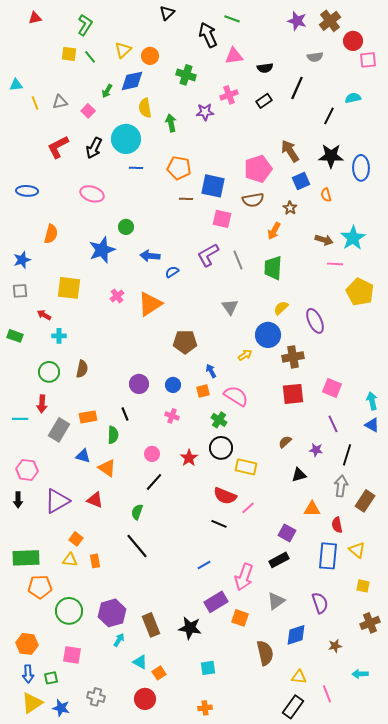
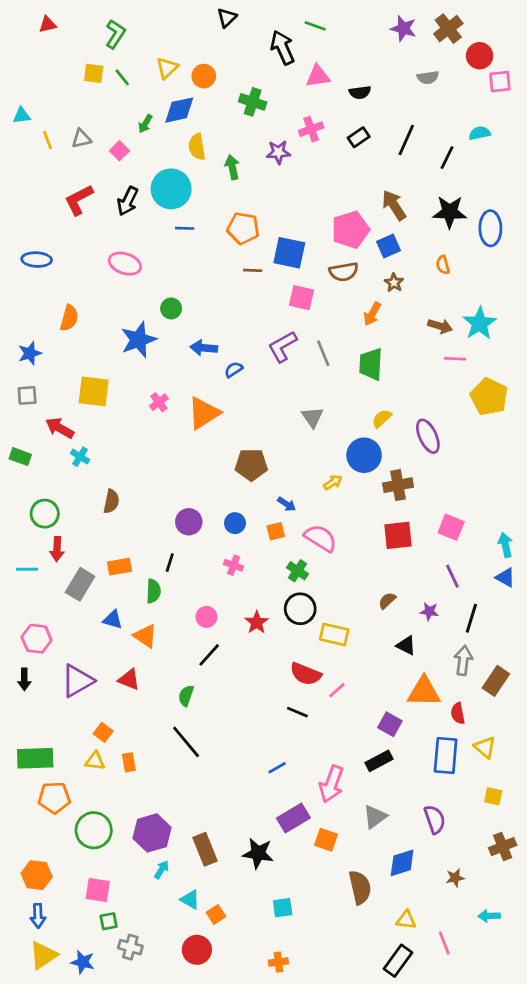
black line: (297, 88) -> (406, 140), moved
blue square: (301, 181) -> (389, 246), moved
red arrow: (44, 315) -> (60, 428), size x1.5
cyan cross: (59, 336) -> (80, 457), turned 32
blue arrow: (211, 371) -> (287, 504), turned 152
green circle: (49, 372) -> (45, 514), moved
black line: (125, 414) -> (170, 563), turned 40
black triangle: (299, 475) -> (406, 645), turned 42
orange triangle: (312, 509) -> (424, 692), size x1.5
green square: (51, 678) -> (109, 921), moved

